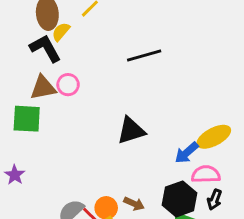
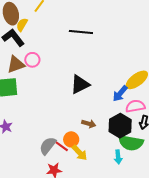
black line: (144, 55) -> (81, 32), turned 30
brown arrow: (134, 204) -> (89, 124), moved

